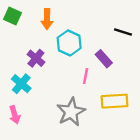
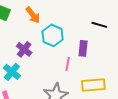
orange arrow: (47, 19) -> (33, 15), turned -36
purple rectangle: (104, 59) -> (83, 48), turned 49

